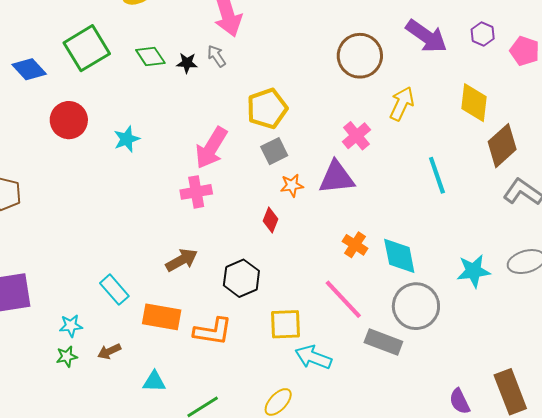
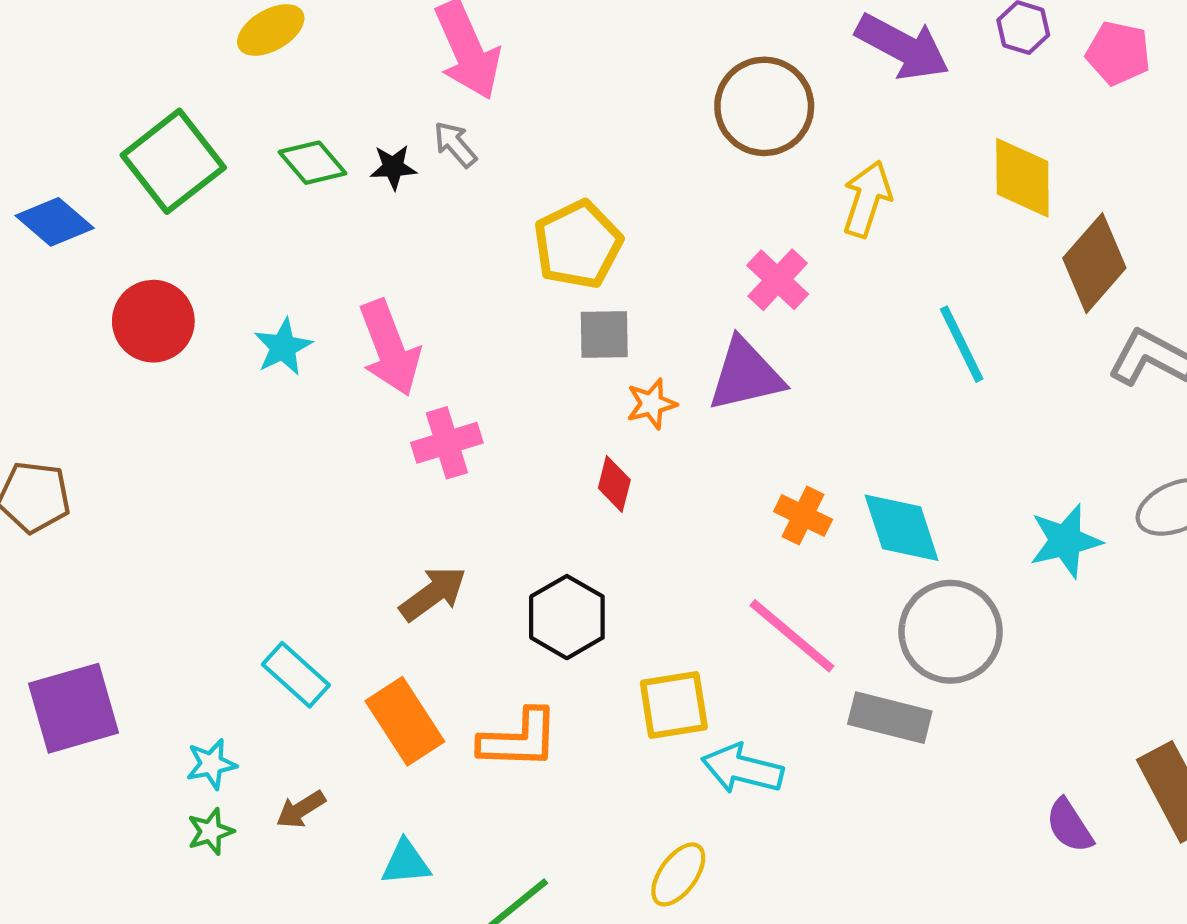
pink arrow: (211, 148) -> (390, 348), moved, turned -45
gray square: (274, 151) -> (604, 334), turned 32
orange rectangle: (162, 317) -> (405, 721), turned 54

